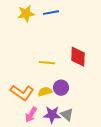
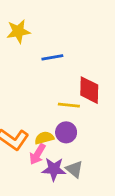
blue line: (51, 13) -> (52, 57), moved
yellow line: (47, 63) -> (69, 105), moved
pink arrow: (31, 115) -> (37, 154), moved

